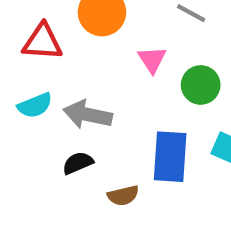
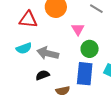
green circle: (201, 85) -> (90, 49), moved

